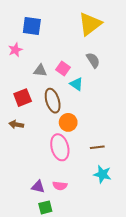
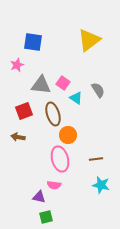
gray semicircle: (93, 60) -> (98, 90), moved
gray triangle: (40, 71) -> (41, 85), size x1.5
pink semicircle: (60, 186) -> (54, 185), moved

